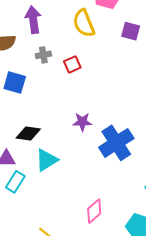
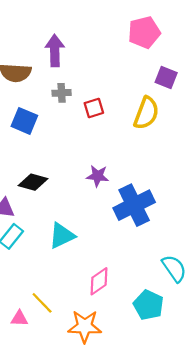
yellow semicircle: (84, 23) -> (146, 113), moved, turned -144
cyan triangle: (47, 160) -> (62, 236), moved

